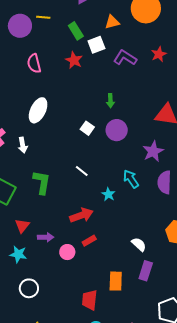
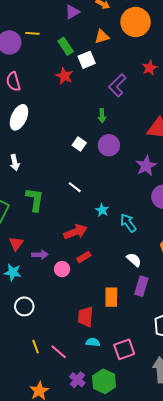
purple L-shape: (125, 58) -> (117, 85), moved, turned -75
pink semicircle: (34, 63) -> (13, 82), moved
white ellipse: (38, 110) -> (19, 117), moved
cyan arrow: (131, 179) -> (128, 223), moved

